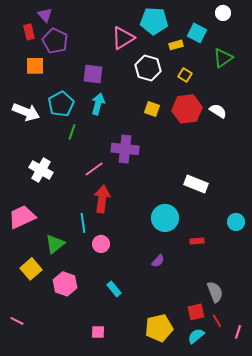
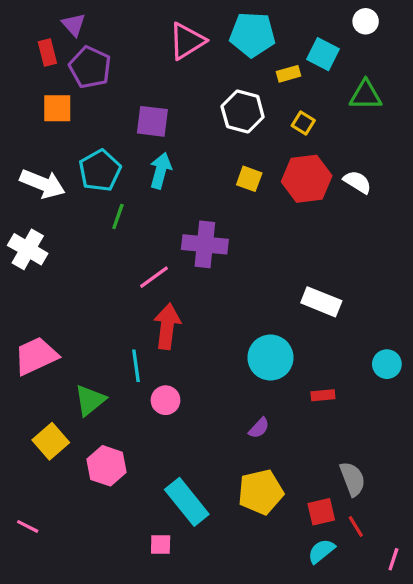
pink triangle: (123, 38) -> (187, 41), moved
green triangle: (223, 58) -> (366, 95), turned 35
white cross: (41, 170) -> (28, 249), moved
cyan rectangle: (114, 289) -> (187, 502), moved, size x1.8
yellow pentagon: (159, 328) -> (261, 492), moved
pink line: (238, 332) -> (393, 559), moved

